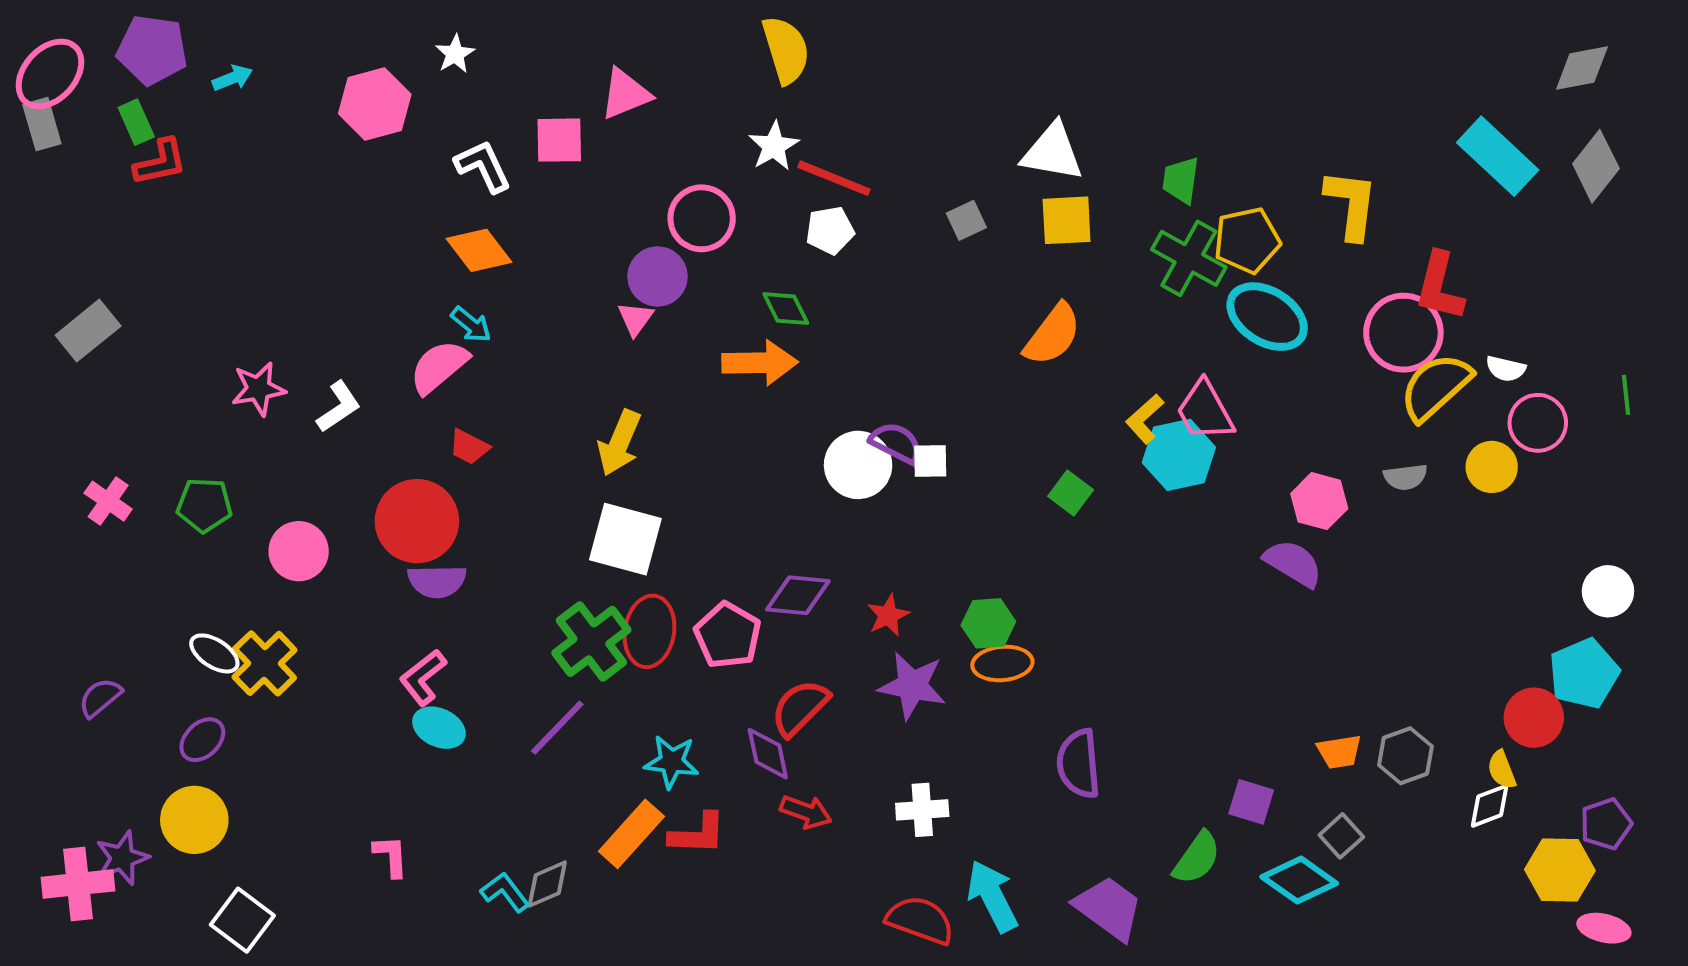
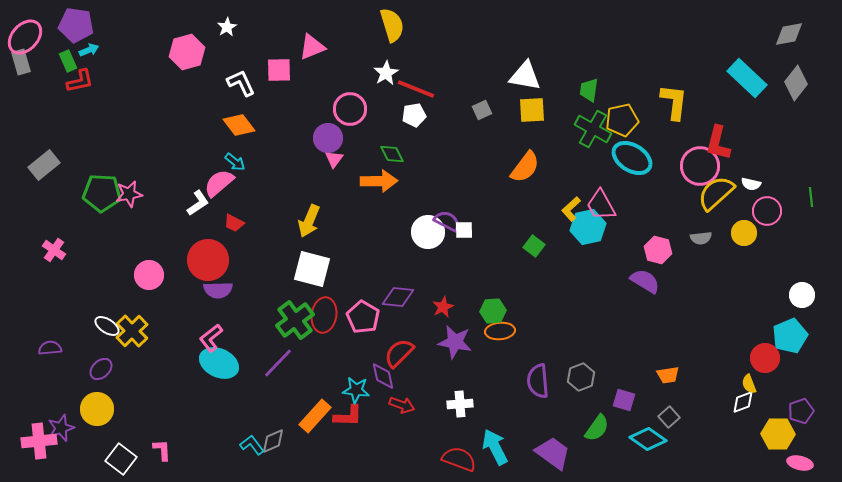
cyan arrow: (232, 78) -> (89, 50), moved
pink triangle: (635, 319) -> (334, 159), moved
white L-shape: (339, 407) -> (198, 203), moved
green pentagon: (204, 505) -> (102, 193), moved, size x1.4
purple semicircle: (100, 698) -> (50, 348), turned 35
cyan ellipse: (439, 728) -> (219, 363), size x1.5
gray hexagon: (1405, 756) -> (581, 377), moved
cyan star: (672, 762) -> (356, 390), moved
pink L-shape: (391, 856) -> (162, 450), moved

